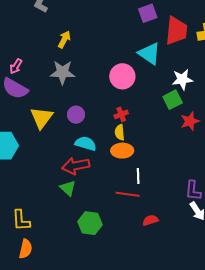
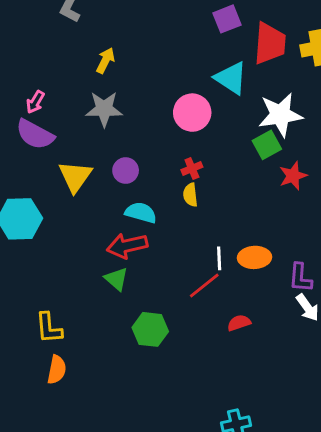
white star: (182, 79) -> (280, 115), size x1.4
orange ellipse: (122, 151) -> (254, 257), moved
red line: (128, 194) -> (204, 285), turned -45

